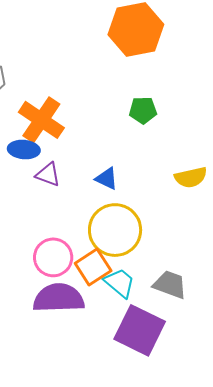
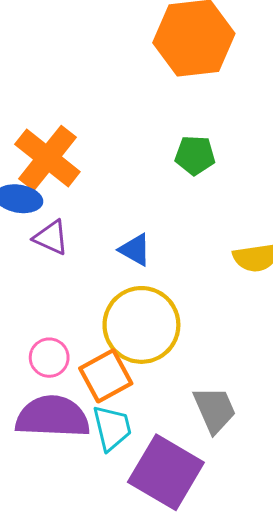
pink circle: (53, 257) -> (49, 358), size x0.7
cyan trapezoid: (120, 283) -> (112, 428), moved, turned 32
gray trapezoid: (170, 285) -> (215, 410), turned 42

